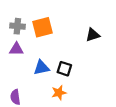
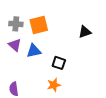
purple triangle: (16, 49) -> (15, 45), turned 40
blue triangle: (41, 68) -> (34, 51), moved

